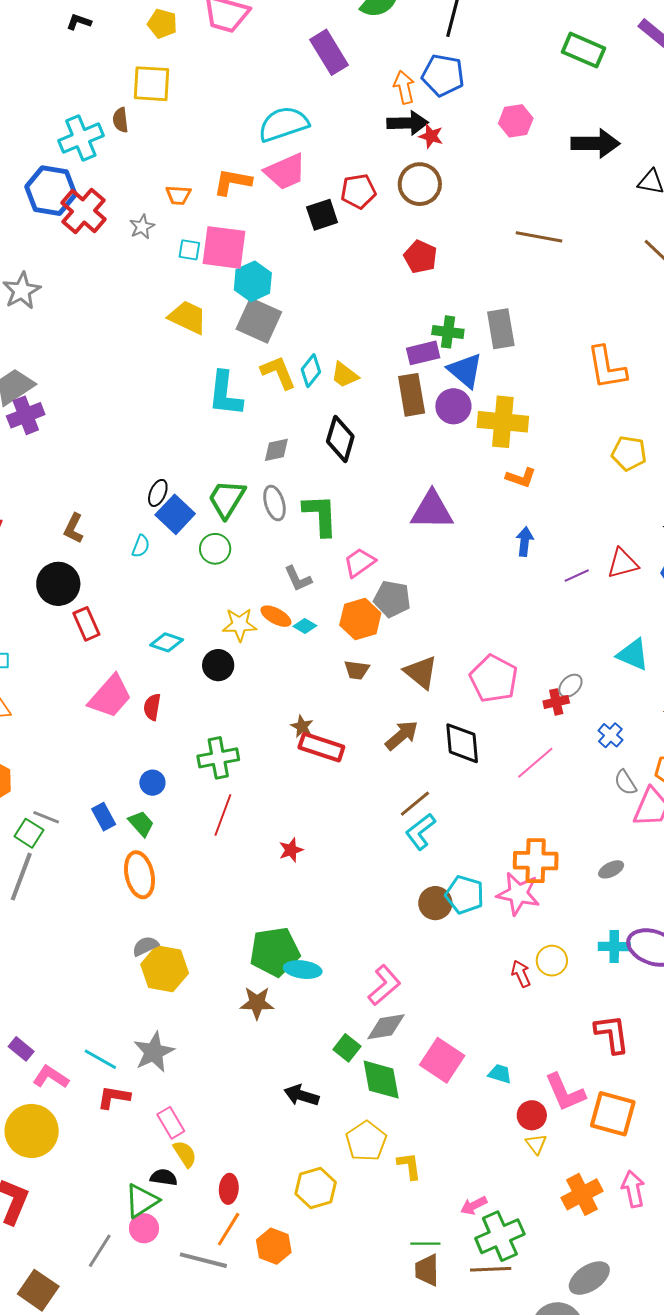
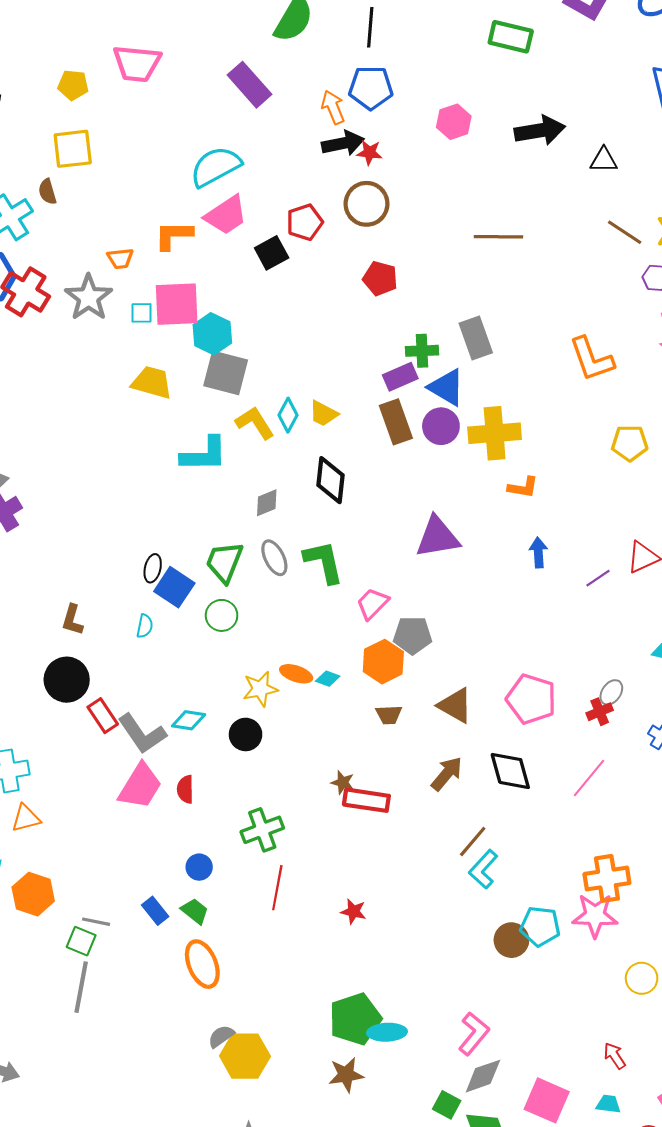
gray star: (142, 227) -> (89, 297), size x1.8
cyan L-shape: (225, 394) -> (204, 454), turned -87
gray L-shape: (298, 579) -> (142, 734), moved, size x1.6
red star: (291, 850) -> (354, 911), turned -30
red arrow: (521, 974) -> (615, 1056), moved

